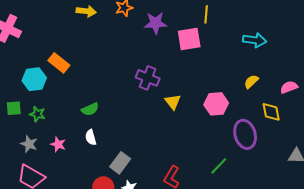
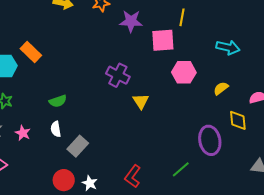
pink hexagon: (216, 104) -> (184, 72), moved
gray rectangle: (120, 163) -> (78, 146), moved

